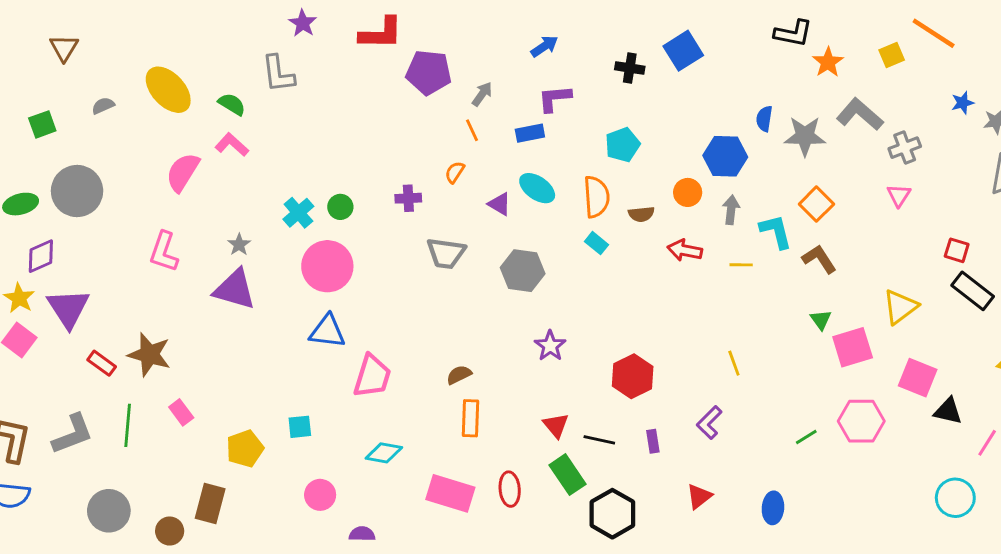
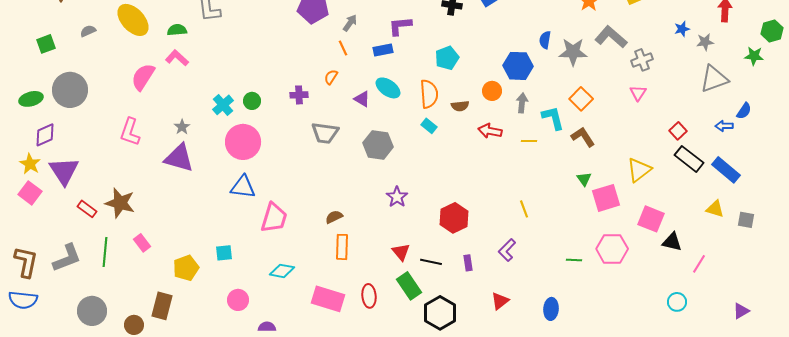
green semicircle: (232, 104) -> (177, 30), turned -36
red square: (957, 250) -> (678, 131), turned 30
green line: (806, 437) -> (574, 260), turned 35
cyan circle: (955, 498) -> (677, 302), size x0.7

